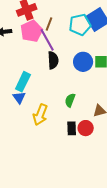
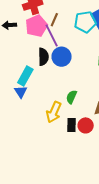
black semicircle: (53, 60) -> (43, 57), moved
blue circle: (83, 62) -> (62, 57), moved
yellow arrow: (40, 115) -> (54, 112), moved

